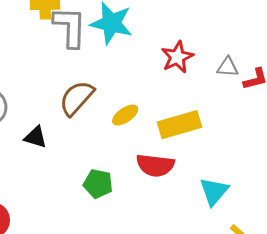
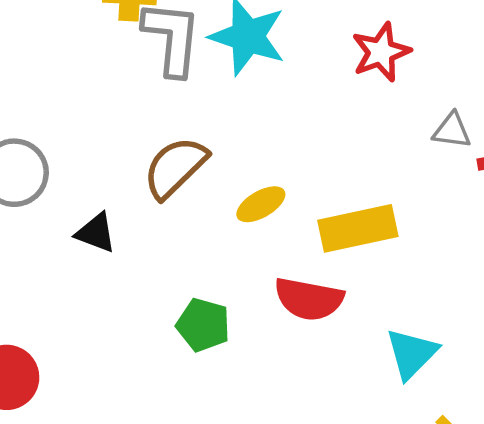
red star: (177, 57) -> (381, 52), moved

